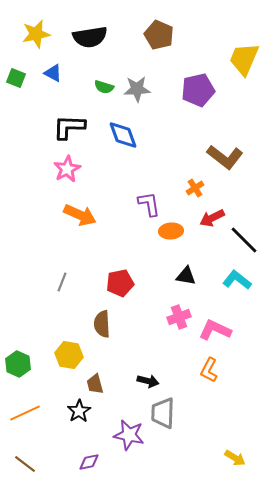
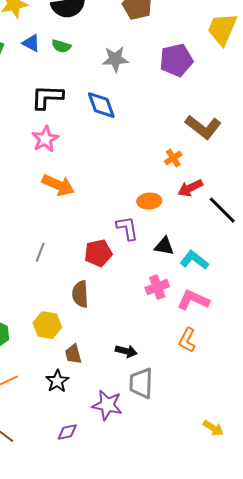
green semicircle: (104, 87) -> (61, 46), moved
purple L-shape: (149, 204) -> (127, 228), moved
cyan L-shape: (237, 280) -> (194, 260), moved

